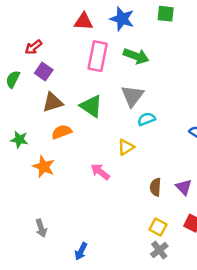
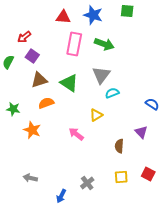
purple triangle: (184, 187) -> (141, 132), moved
yellow square: (158, 227) -> (121, 177), turned -32
gray arrow: (41, 228) -> (30, 178), turned 120
gray cross: (159, 250) -> (87, 183), moved

